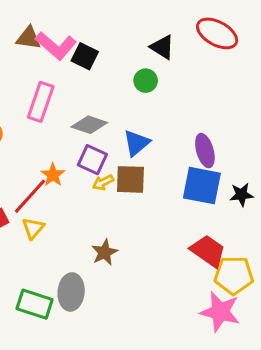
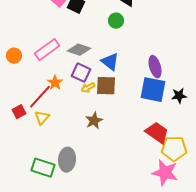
pink rectangle: (41, 102) -> (47, 50), moved, turned 35
blue triangle: (136, 143) -> (110, 62), turned -42
brown star: (105, 252) -> (94, 121), moved

